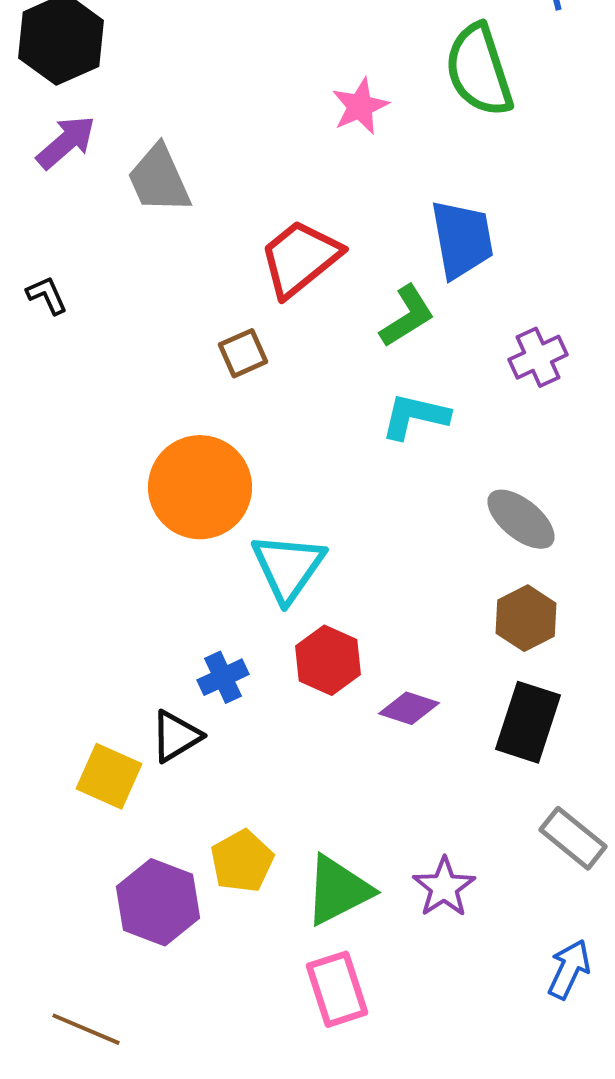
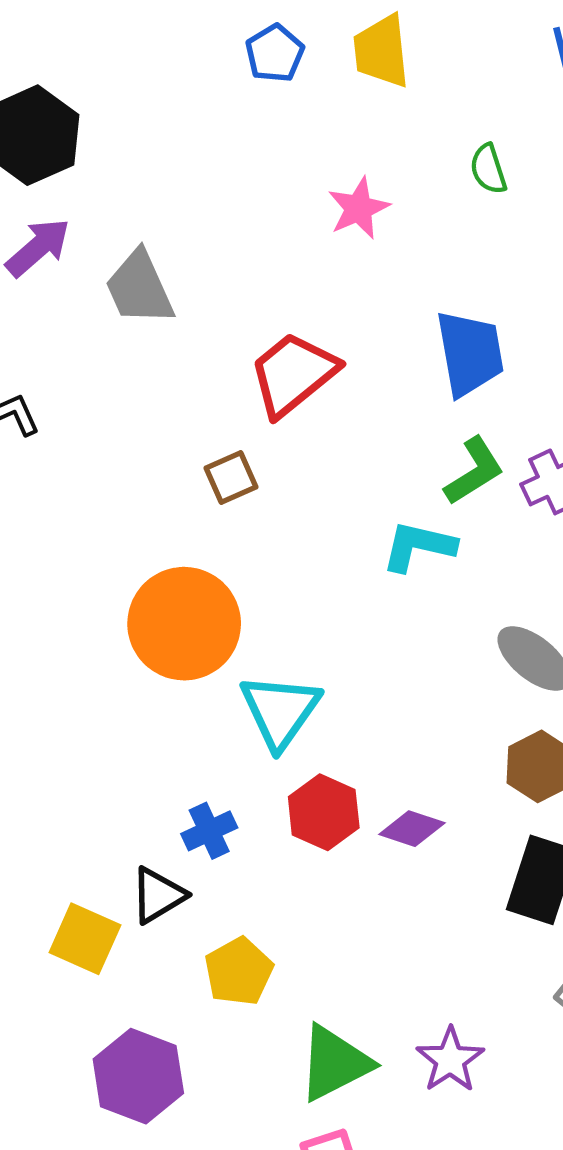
green semicircle: (479, 70) -> (488, 169), size x0.5
green L-shape: (407, 316) -> (474, 471), moved
purple diamond: (409, 708) -> (412, 829), moved
yellow pentagon: (242, 861) -> (239, 971), moved

